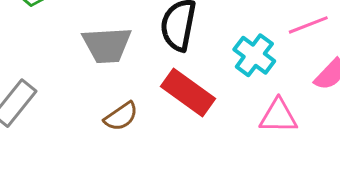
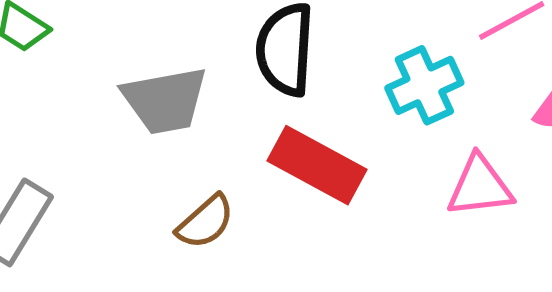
cyan cross: (254, 55) -> (424, 85), turned 36

